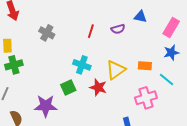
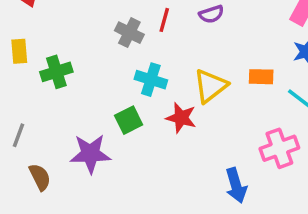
gray cross: (47, 33) -> (129, 33), moved
green cross: (14, 65) -> (56, 72), moved
pink cross: (146, 98) -> (279, 148), moved

